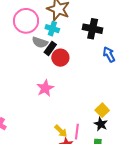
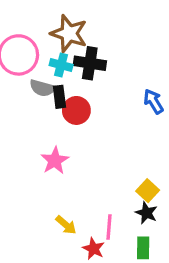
black cross: (93, 29) -> (90, 63), moved
black rectangle: (50, 48) -> (59, 97), turned -40
yellow arrow: (61, 131) -> (66, 225), moved

